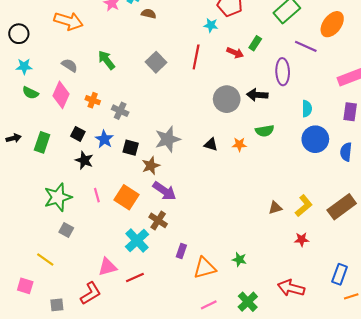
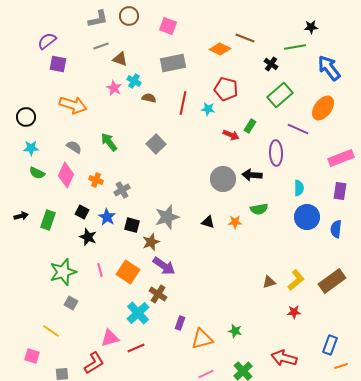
red line: (196, 57) -> (183, 103), moved
gray cross: (120, 111) -> (122, 190), turned 35

